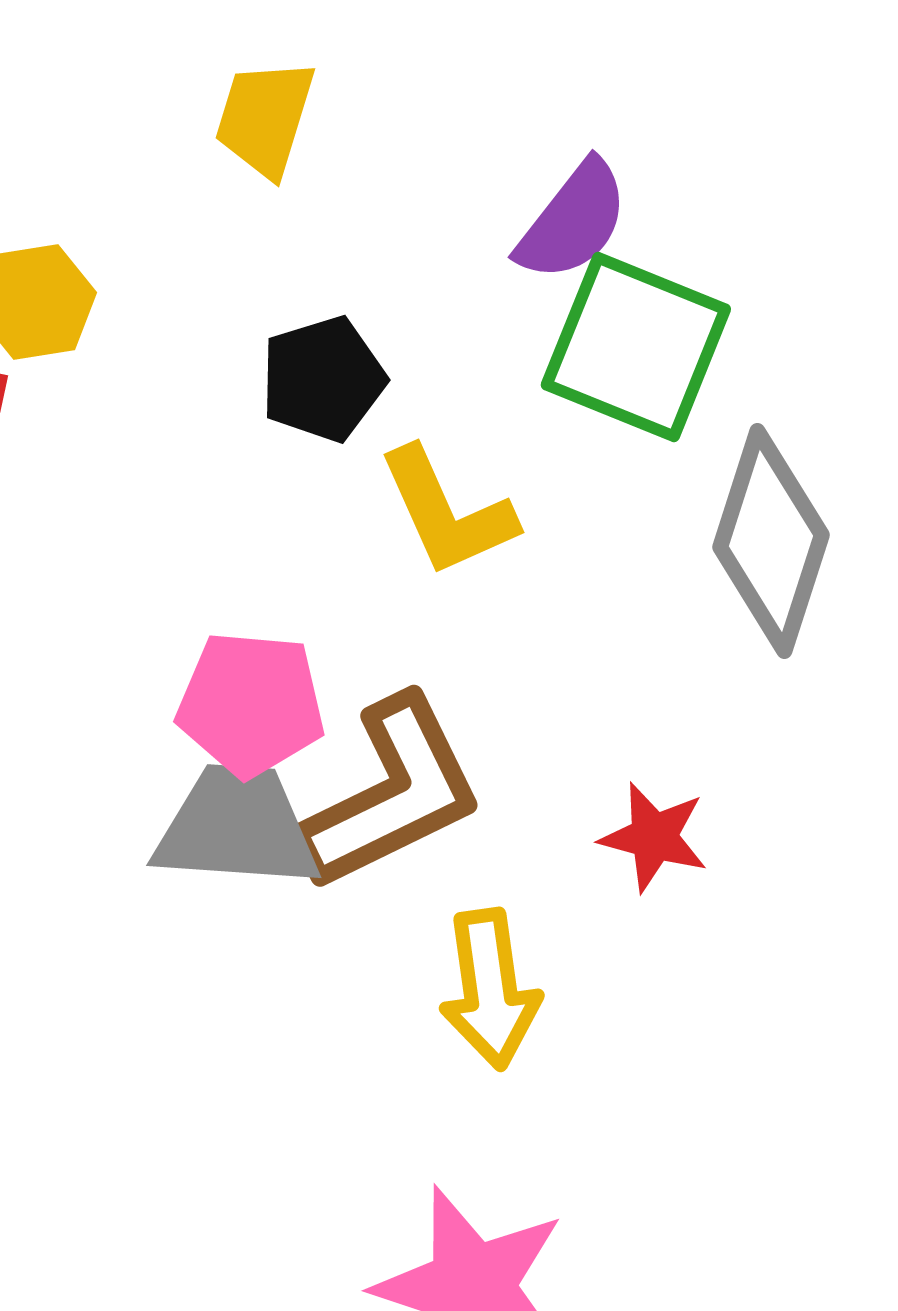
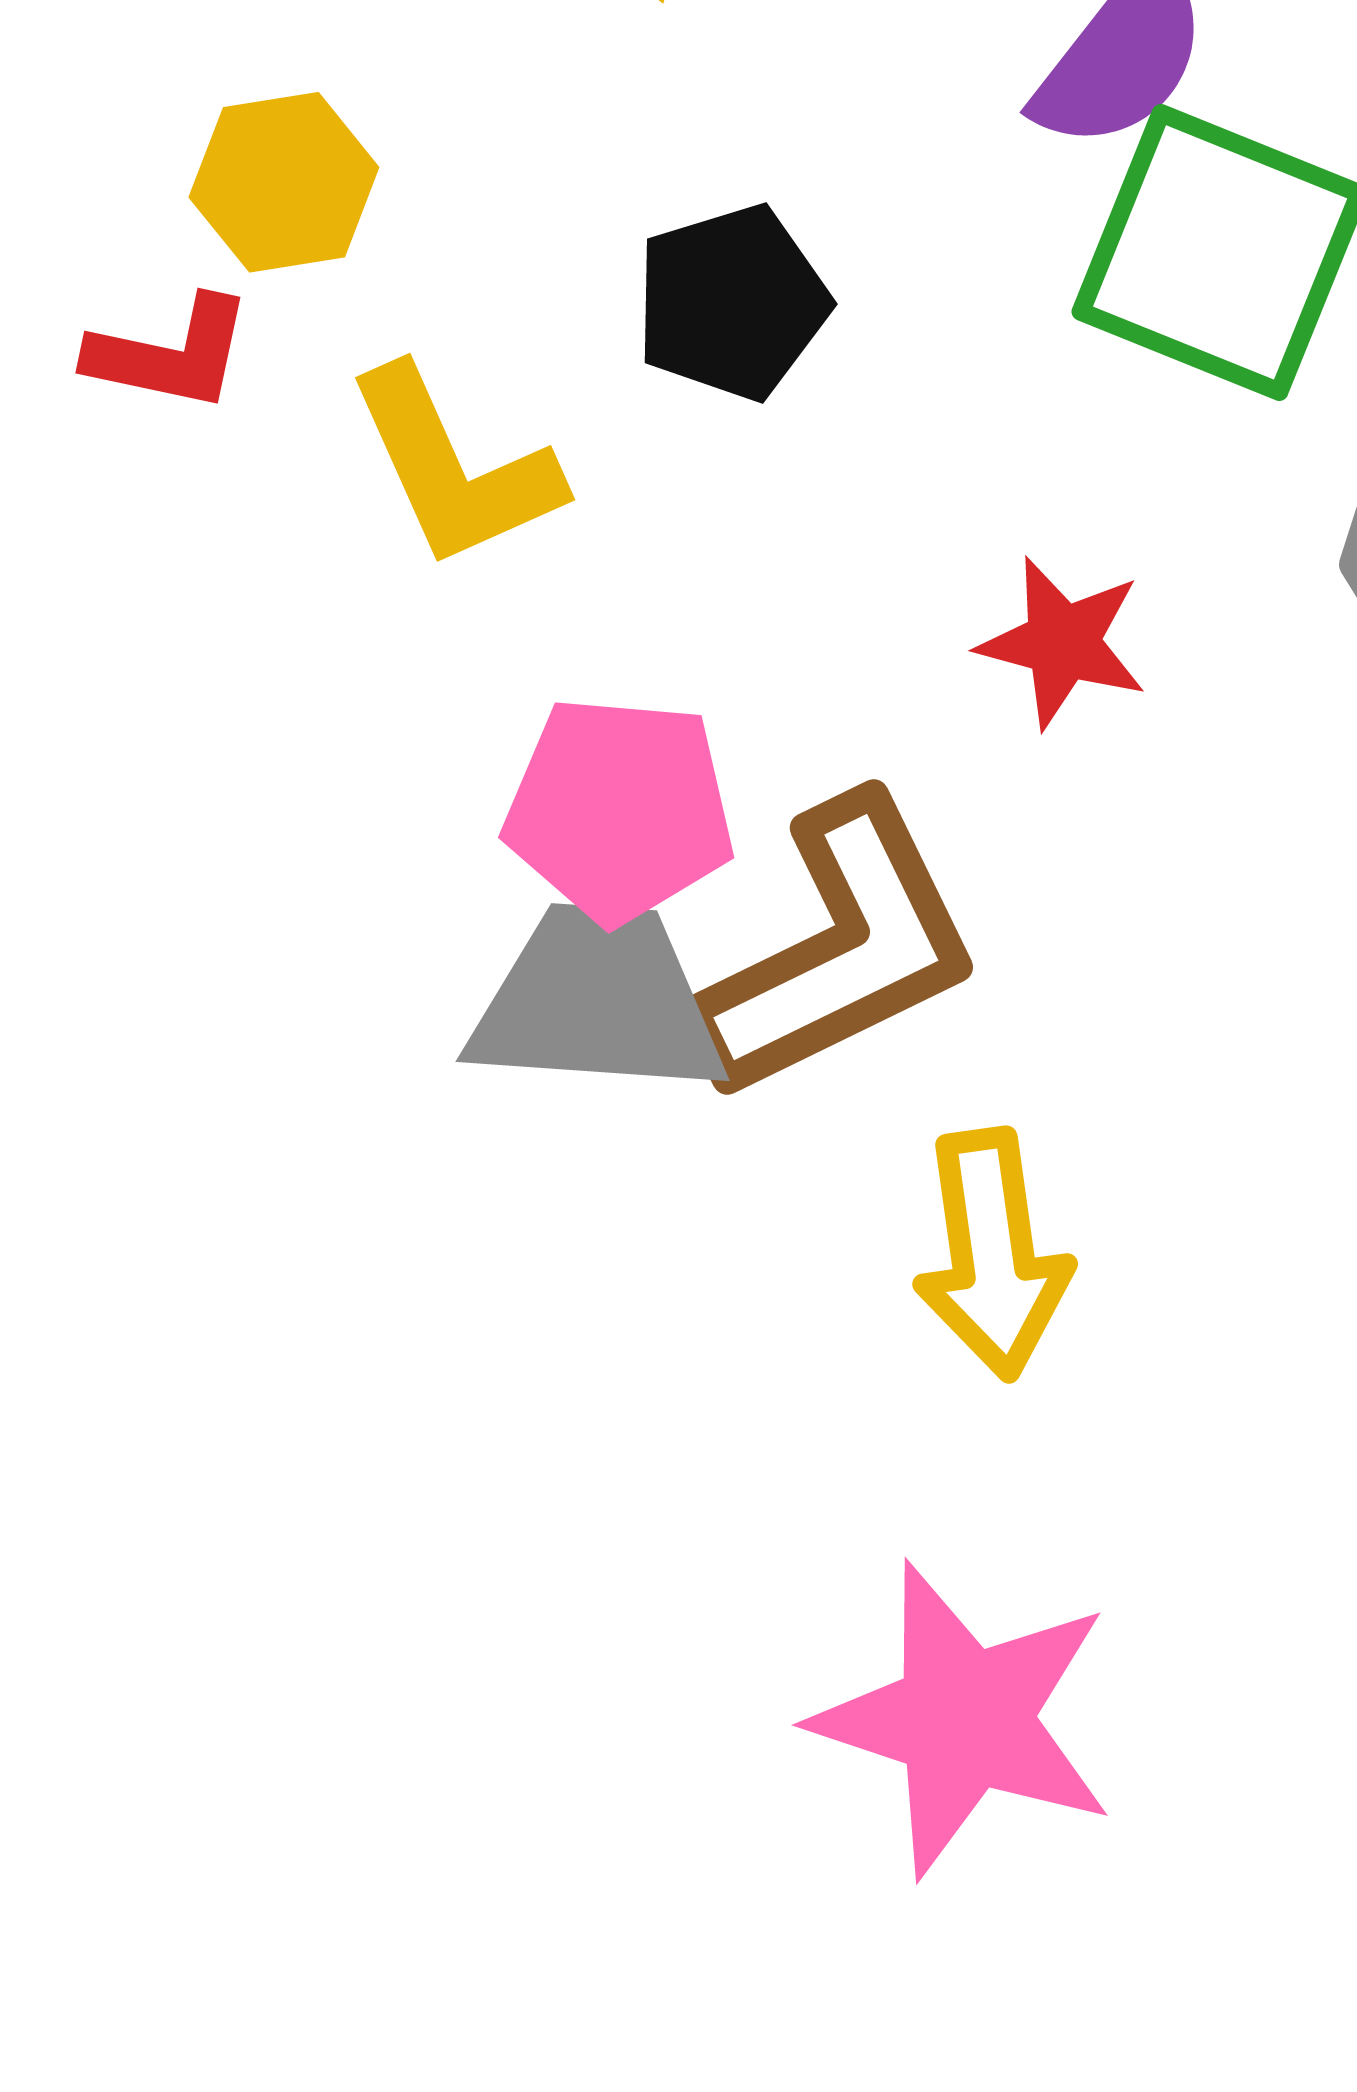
yellow L-shape: (447, 512) -> (454, 468), moved
red star: (654, 837) -> (1062, 642), moved

